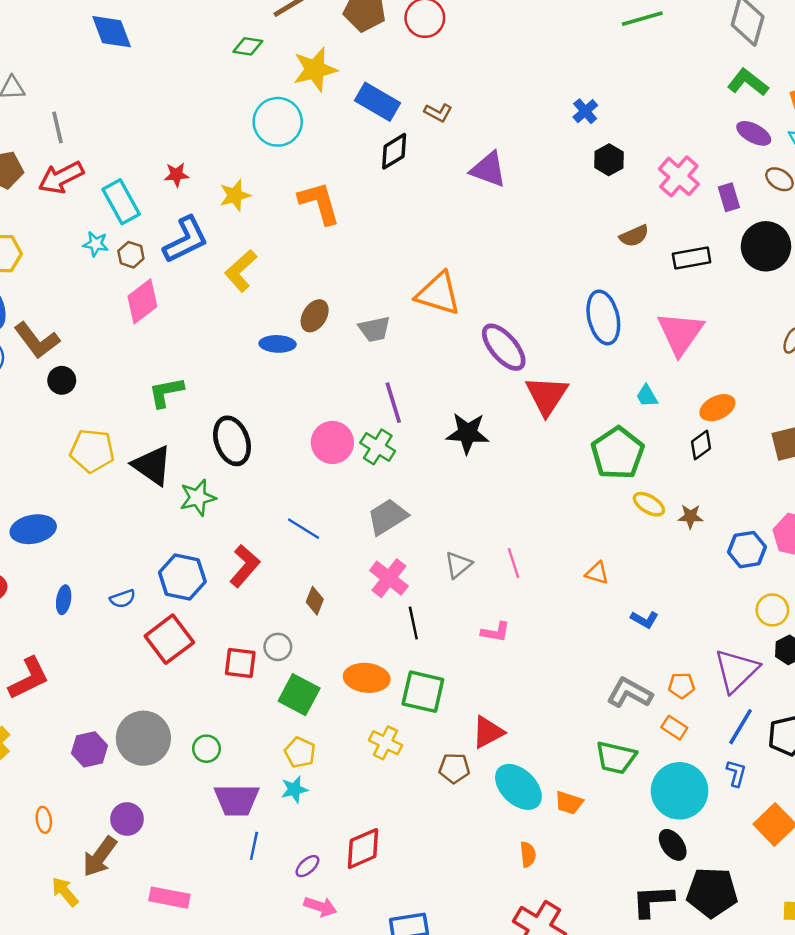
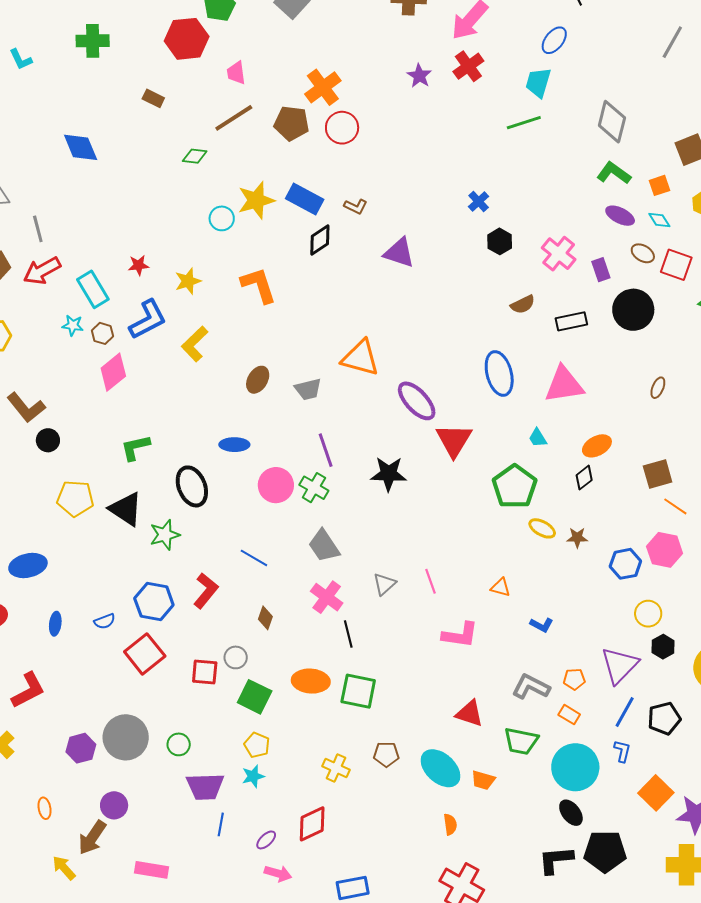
yellow star: (315, 69) -> (256, 200), moved
cyan circle: (278, 122) -> (222, 218), size x0.6
pink triangle: (680, 333) -> (564, 385), turned 48
blue ellipse: (278, 344) -> (234, 445), moved
gray trapezoid: (388, 517) -> (324, 546), turned -90
pink L-shape: (495, 632) -> (460, 635), moved, size x1.5
red triangle: (488, 732) -> (470, 713), moved, turned 48
yellow cross: (385, 743) -> (336, 768), moved

